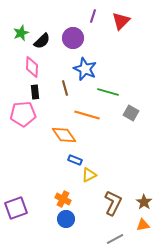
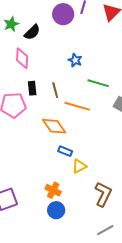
purple circle: (73, 38) -> (63, 14), moved
blue star: (85, 69) -> (75, 60), size x0.6
brown line: (65, 88) -> (55, 90), moved
black rectangle: (35, 92) -> (32, 88), moved

